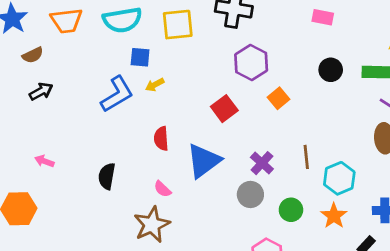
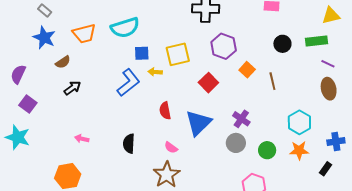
yellow square: (178, 25) -> (178, 54), moved
yellow arrow: (155, 85) -> (155, 72), turned 40
brown line: (306, 157) -> (272, 81), moved
orange star: (334, 216) -> (299, 150), turned -30

